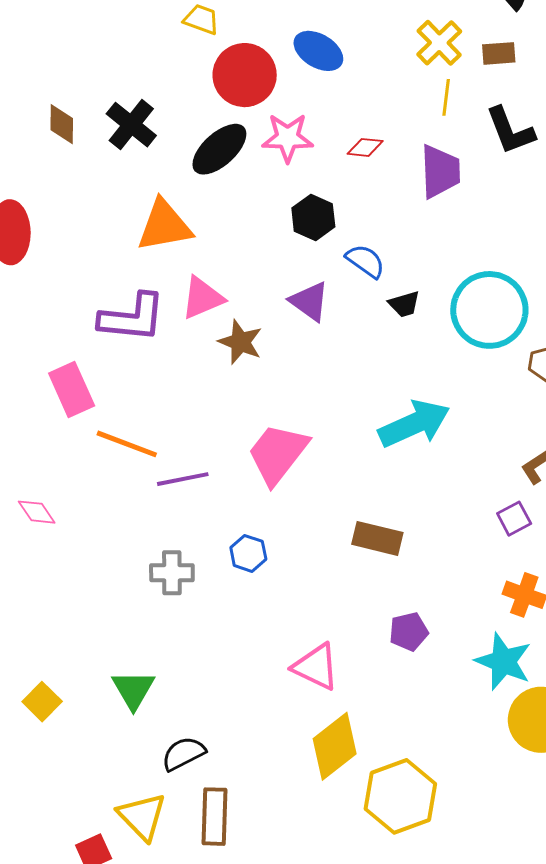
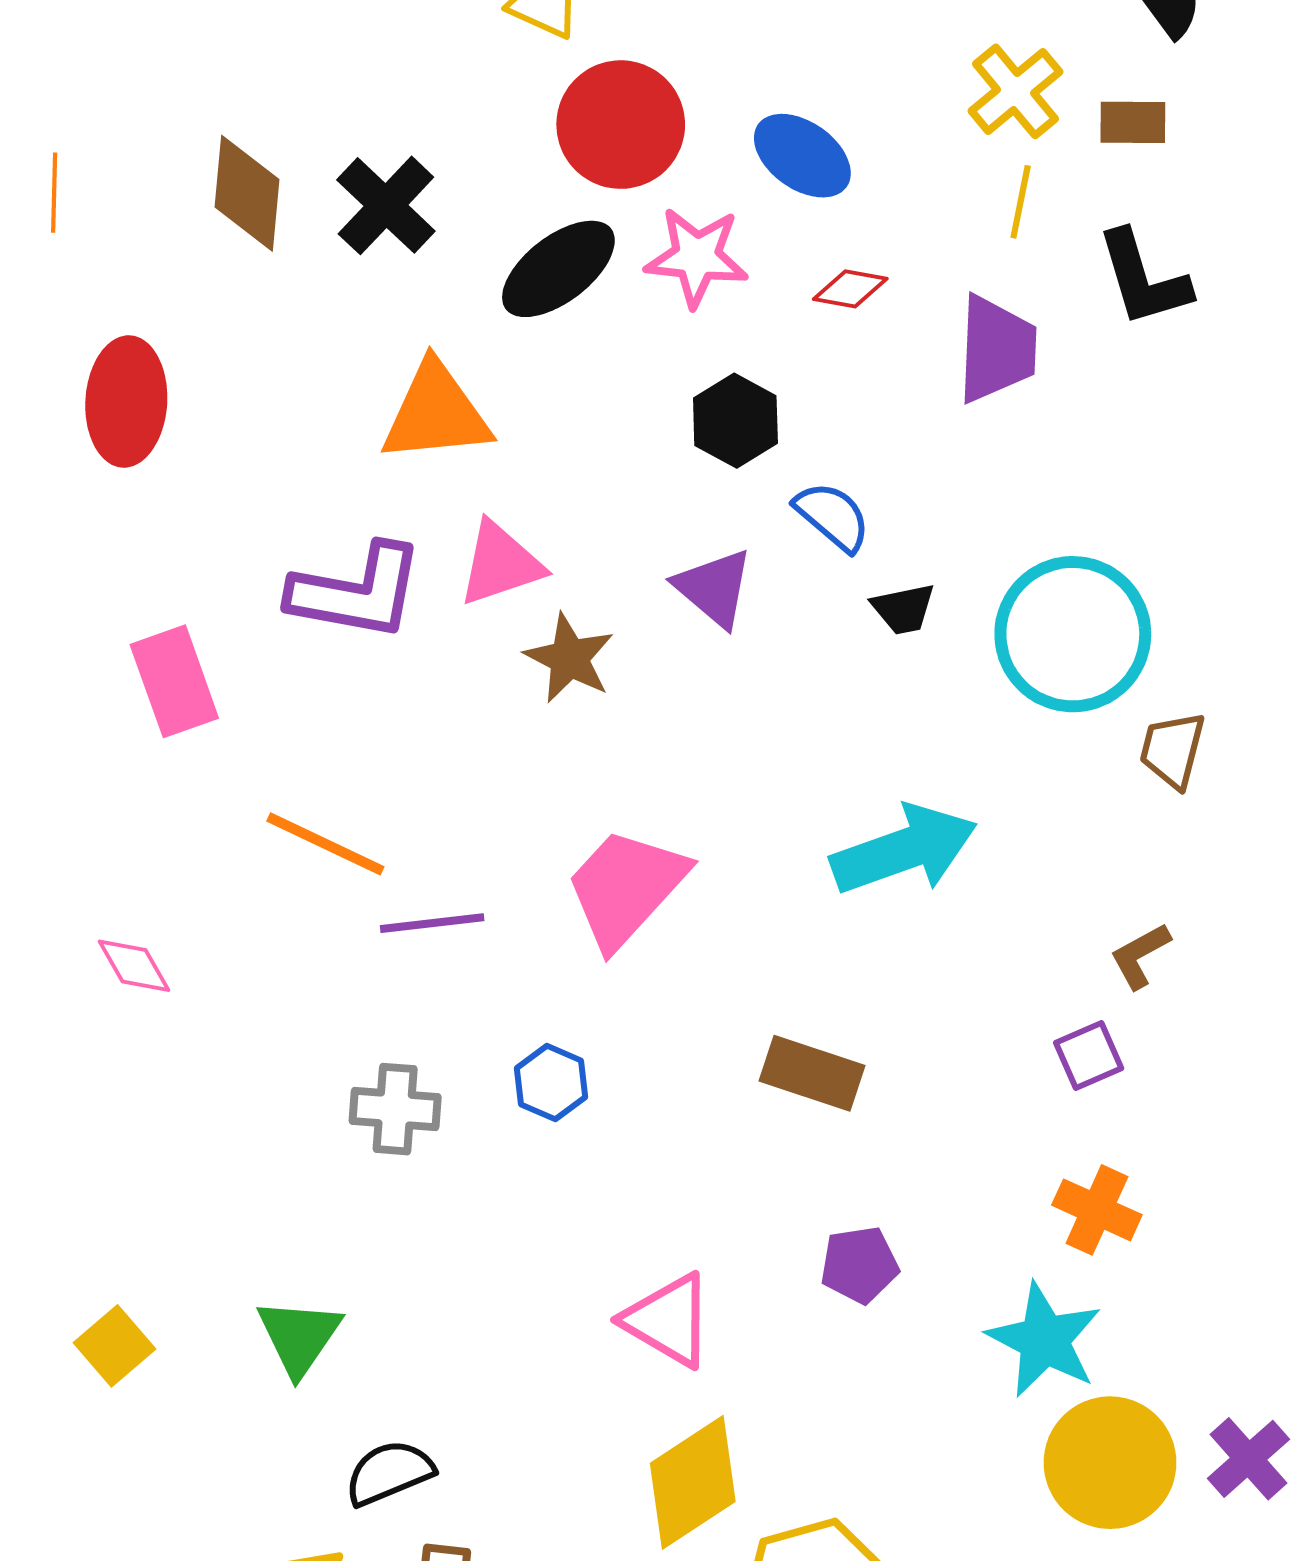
blue ellipse: (318, 51) -> (802, 156), moved
brown diamond: (62, 124) -> (247, 193), size x1.4
pink rectangle: (72, 390) -> (174, 681), moved

